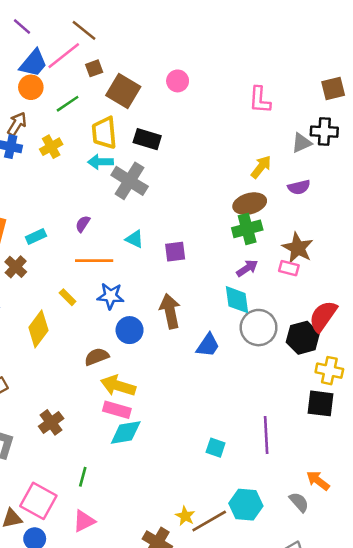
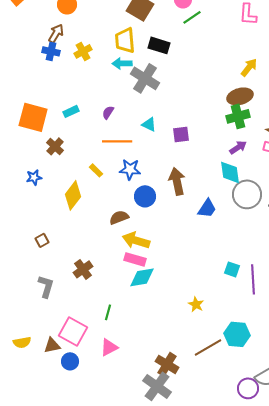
green line: (68, 104) -> (192, 17), moved
cyan rectangle: (36, 237) -> (71, 111), moved
cyan square: (216, 448) -> (232, 269), moved
yellow star: (185, 516) -> (196, 304), moved

